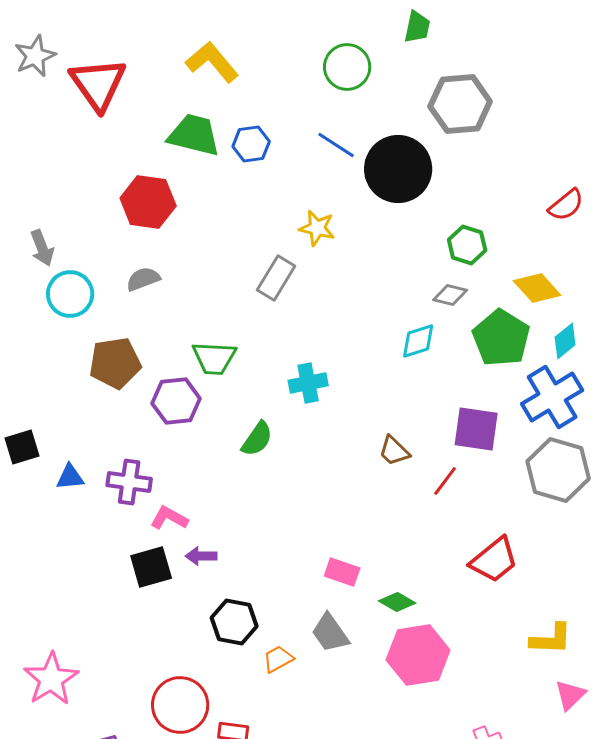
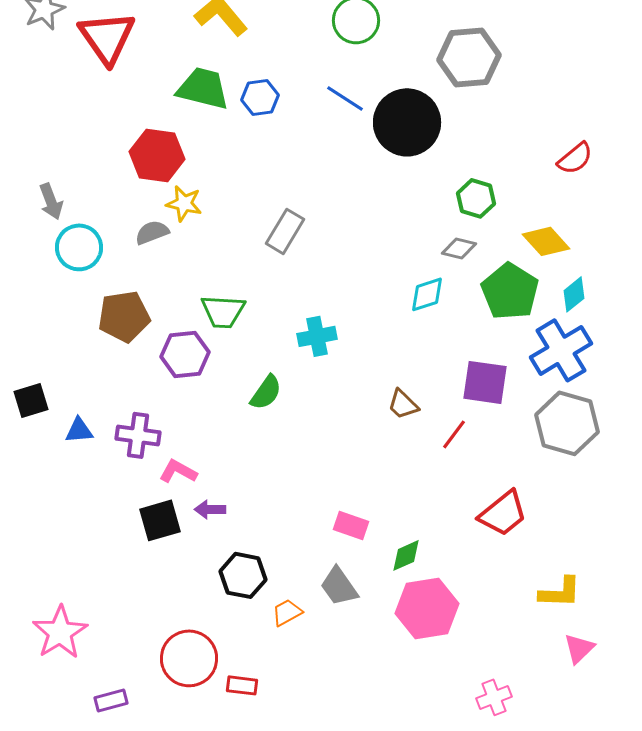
yellow star: (317, 228) -> (184, 203), moved
green diamond: (397, 602) -> (406, 555), turned -54

